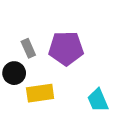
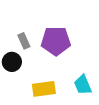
yellow rectangle: (40, 93) -> (44, 89), moved

